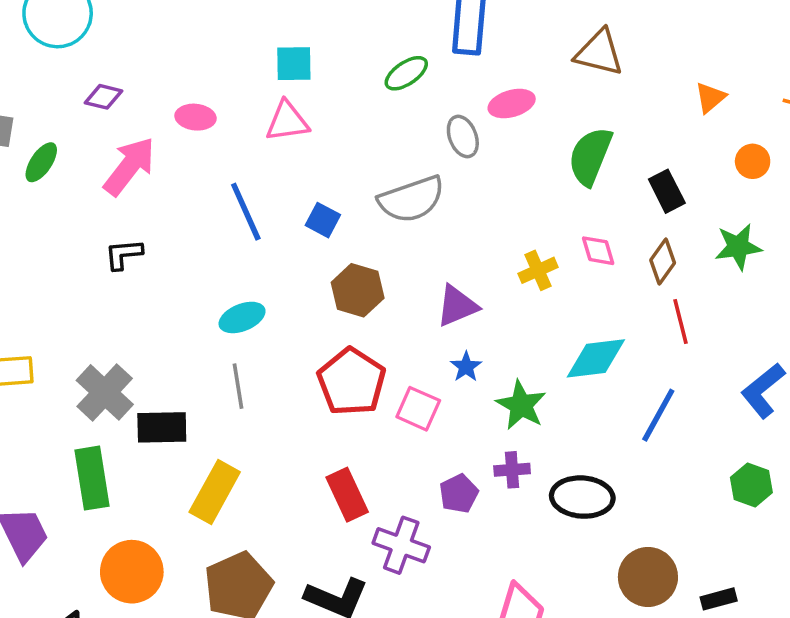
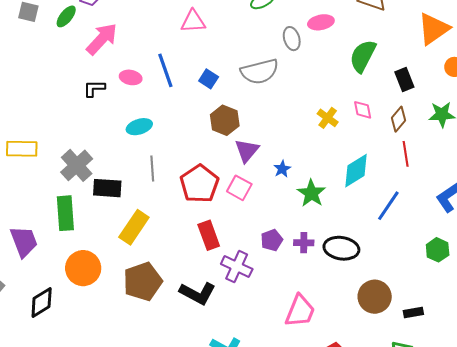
orange triangle: (710, 98) -> (434, 29), size x1.8
pink ellipse: (196, 117) -> (131, 77), moved
green ellipse: (41, 162) -> (66, 16), moved
yellow cross: (538, 270) -> (328, 118), turned -35
purple triangle: (457, 306) -> (247, 151), moved, turned -32
cyan ellipse: (242, 317) -> (139, 127), moved
cyan diamond: (596, 358) -> (356, 171), turned -30
red pentagon: (352, 382) -> (199, 184), moved
pink square: (418, 409) -> (239, 188), moved
purple cross: (512, 470) -> (304, 243), moved

